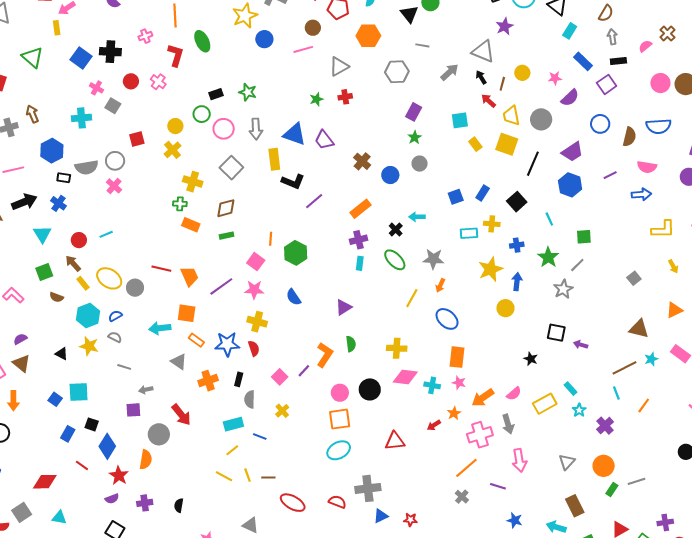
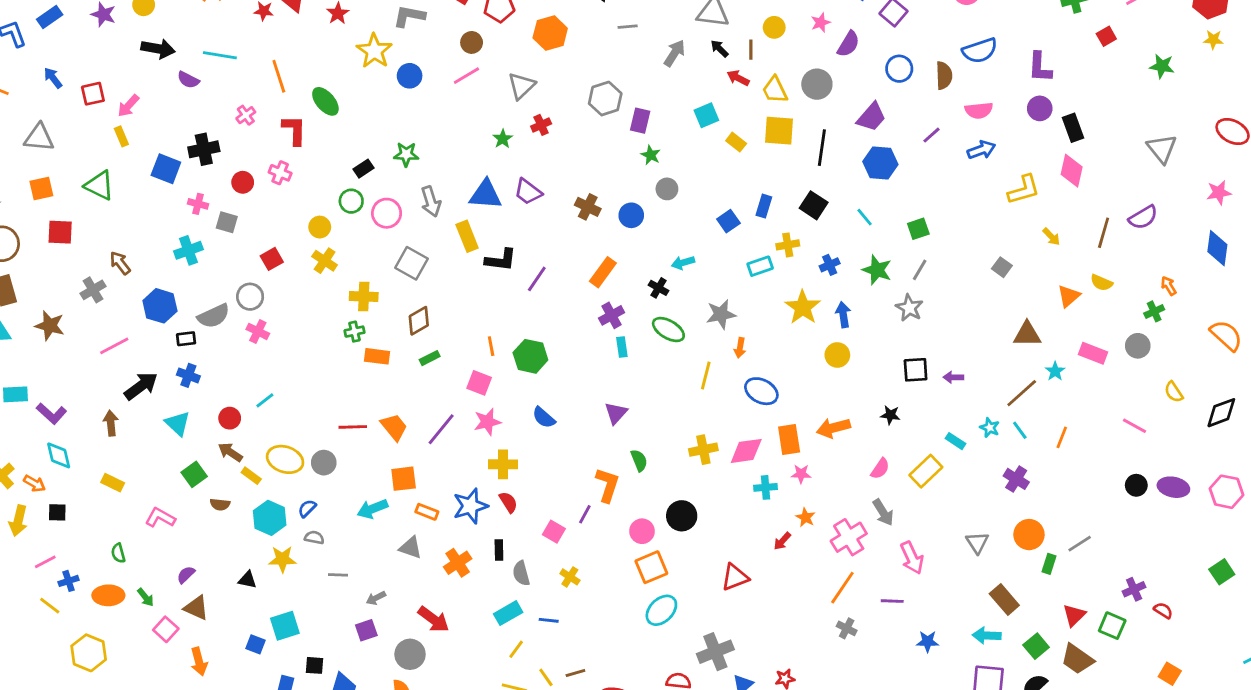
gray hexagon: (397, 72) -> (605, 99), moved
pink diamond: (405, 377) -> (746, 451), moved
orange arrow: (483, 398) -> (833, 428), moved, turned 35
cyan star: (579, 410) -> (990, 428), moved

